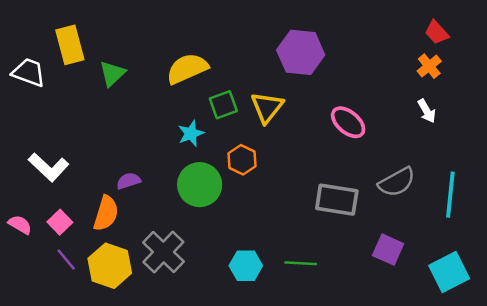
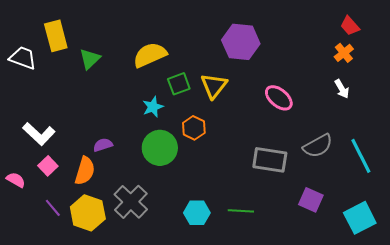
cyan line: (450, 195) -> (361, 156), turned -33
pink square: (60, 222) -> (48, 166), moved

